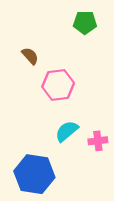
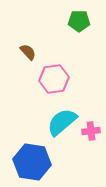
cyan semicircle: (67, 131) -> (62, 122), size x1.4

